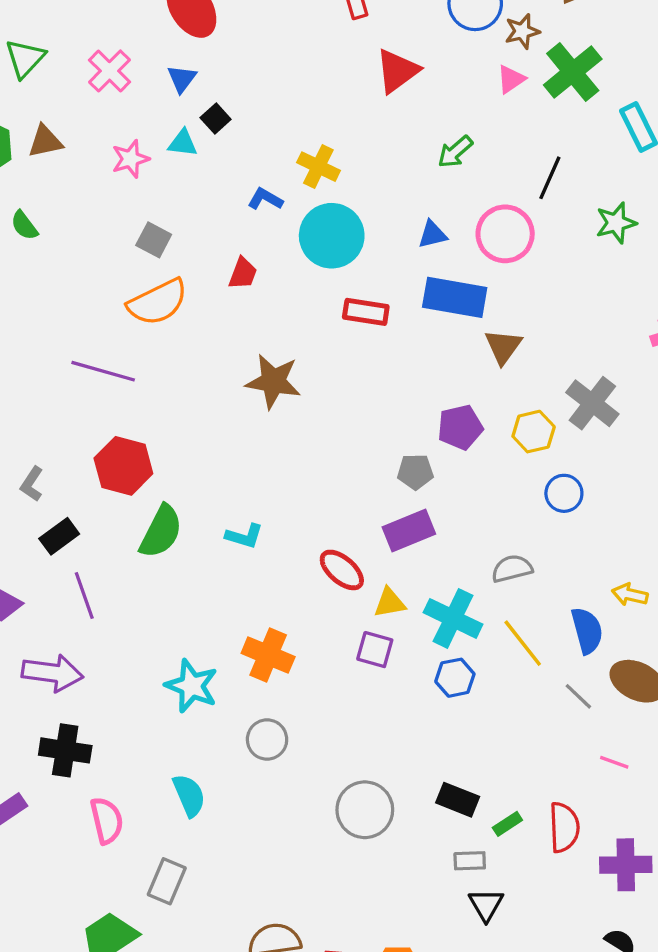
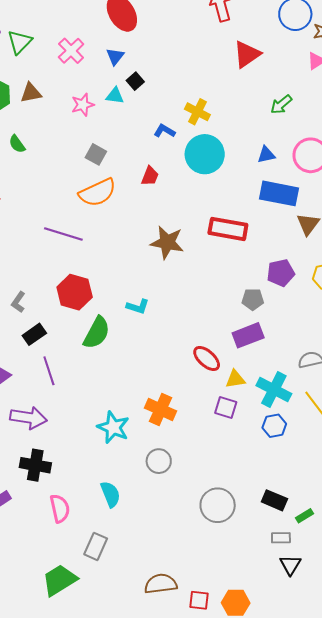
red rectangle: (366, 312) -> (228, 229), moved, size x1.4
cyan L-shape: (244, 536) -> (138, 306), moved

